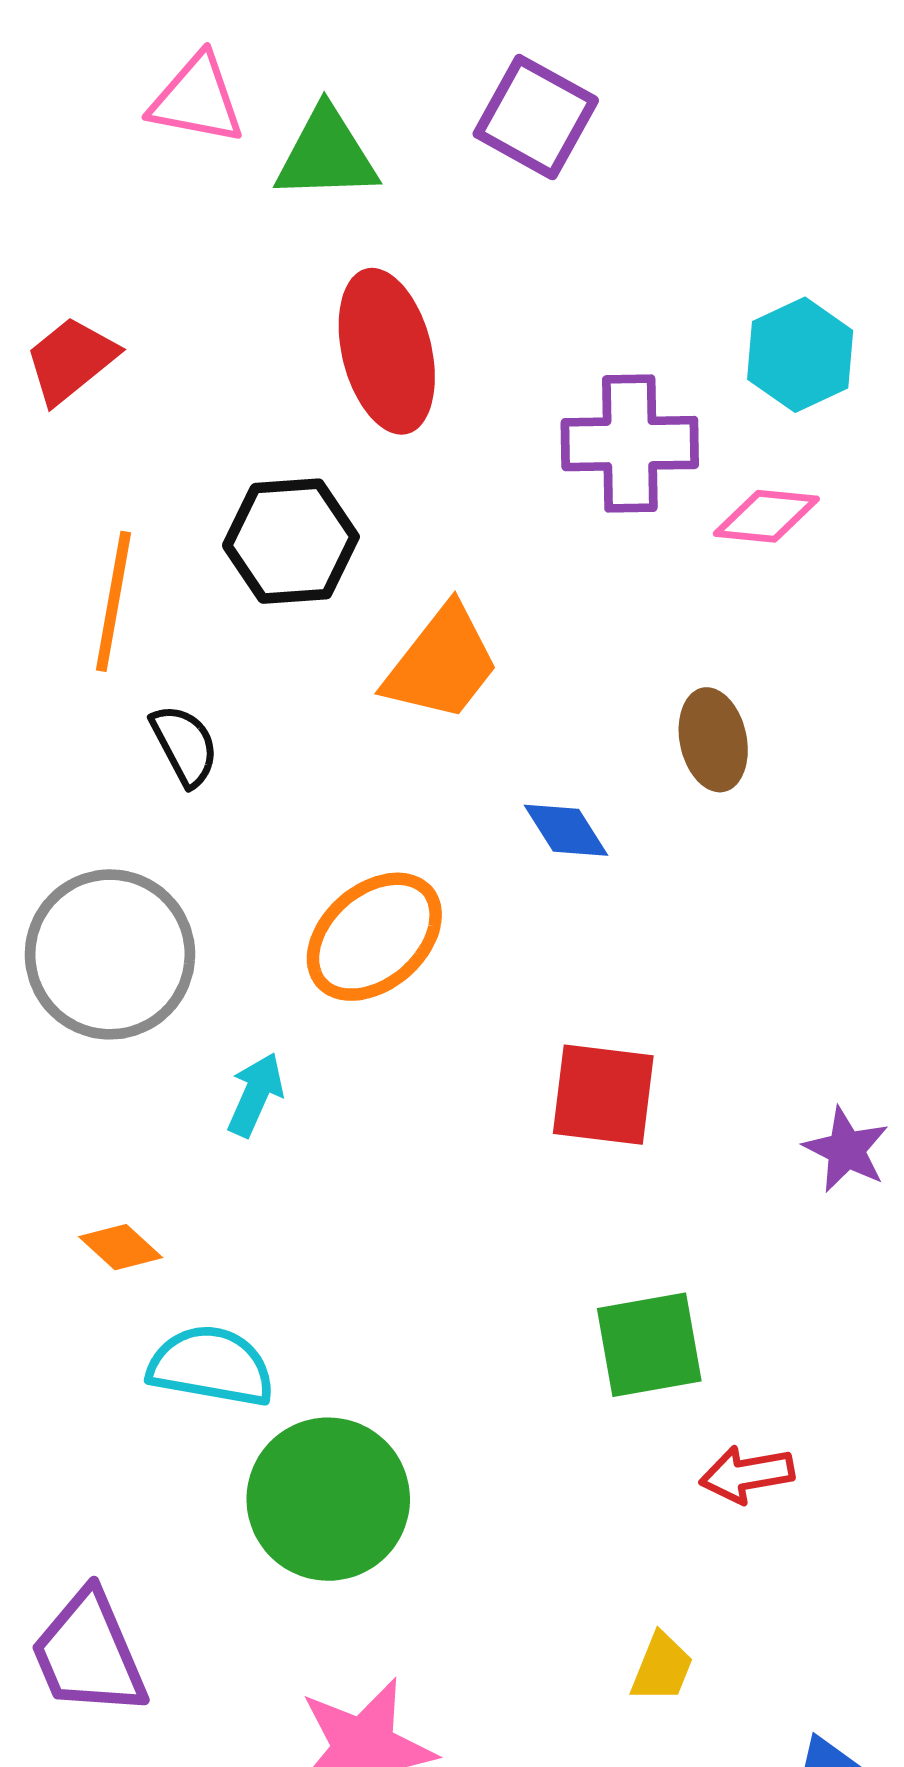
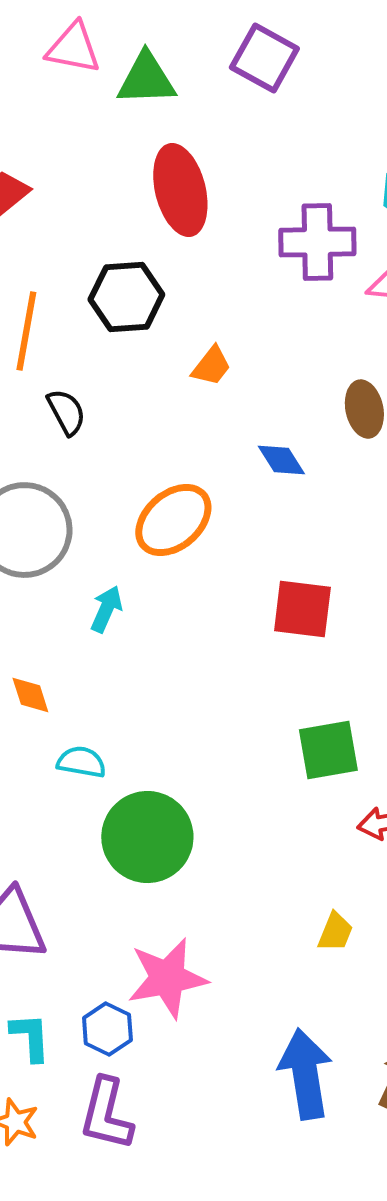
orange trapezoid: (442, 664) -> (211, 366), size x0.6
orange diamond: (121, 1247) -> (30, 695), turned 30
cyan semicircle: (211, 1366) -> (81, 762), size x0.7

